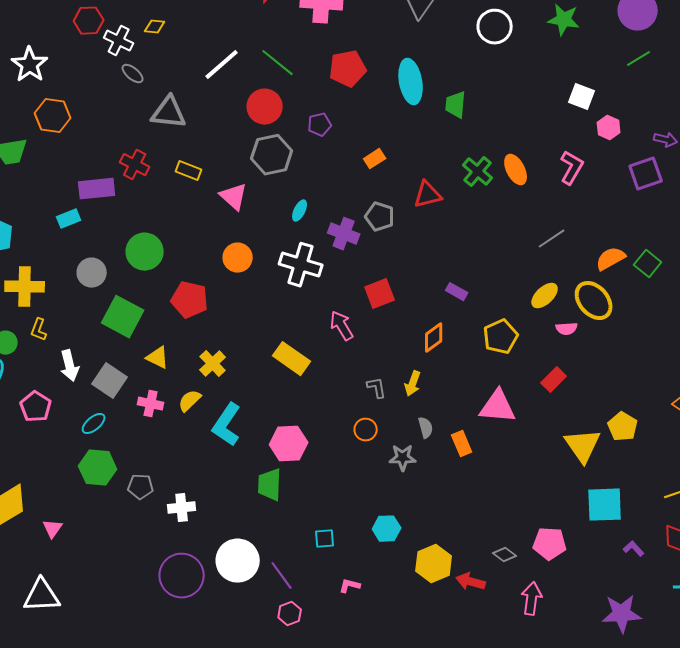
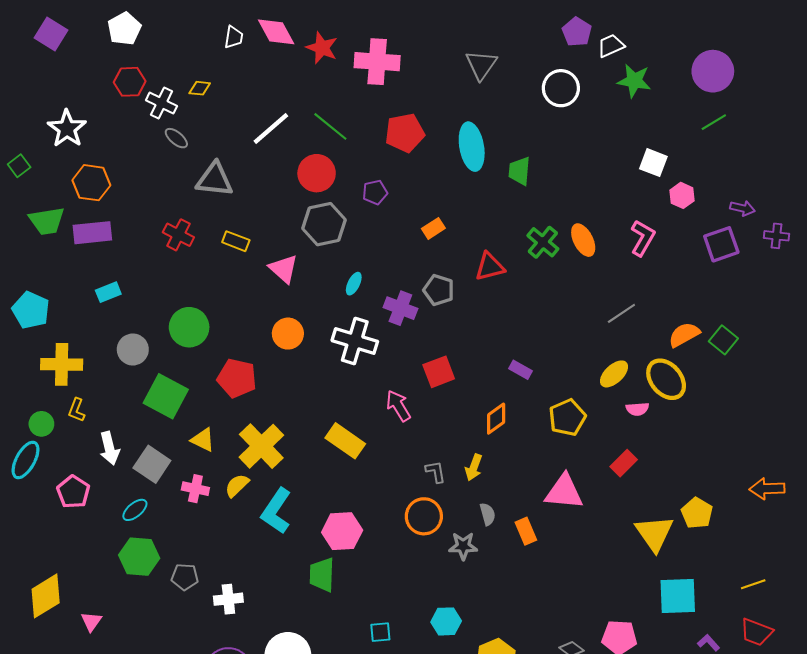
purple rectangle: (97, 189) -> (92, 233), moved
yellow cross: (213, 364) -> (261, 446), size x1.6
orange circle: (366, 430) -> (424, 516), size x1.5

